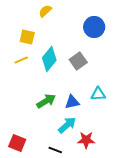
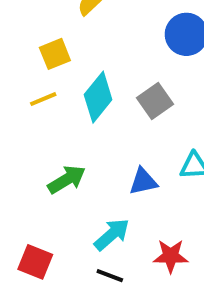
yellow square: (27, 37) -> (55, 54), turned -35
green arrow: (46, 101) -> (67, 179), moved
cyan arrow: (67, 125) -> (112, 234), moved

